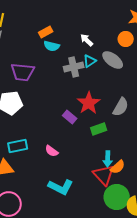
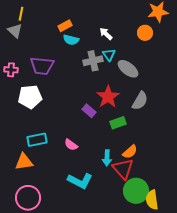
gray ellipse: (113, 60) -> (128, 69), moved
cyan triangle: (90, 61) -> (109, 55), turned -32
cyan arrow: (108, 159) -> (107, 158), moved
orange semicircle: (118, 167) -> (130, 152), moved

